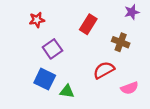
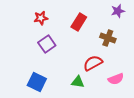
red star: (37, 20) -> (41, 18), moved
blue square: (45, 79) -> (37, 82), moved
green triangle: (67, 91) -> (78, 82), moved

